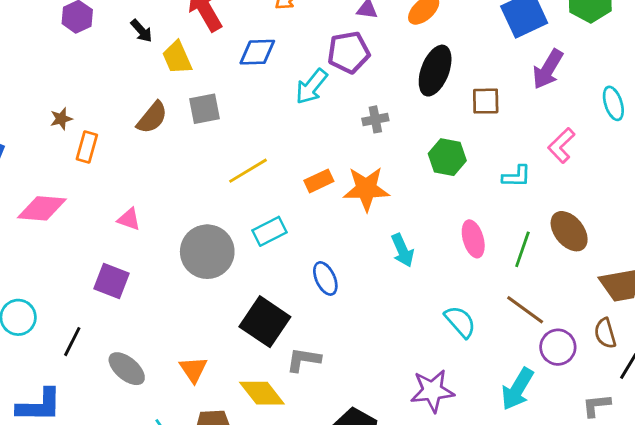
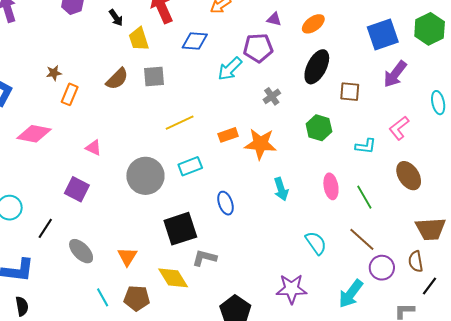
gray cross: (375, 119) -> (272, 96), turned -30
brown ellipse: (569, 231) -> (409, 176), moved
green line: (522, 249) -> (364, 197), turned -55
black square: (265, 322) -> (180, 229), turned 32

